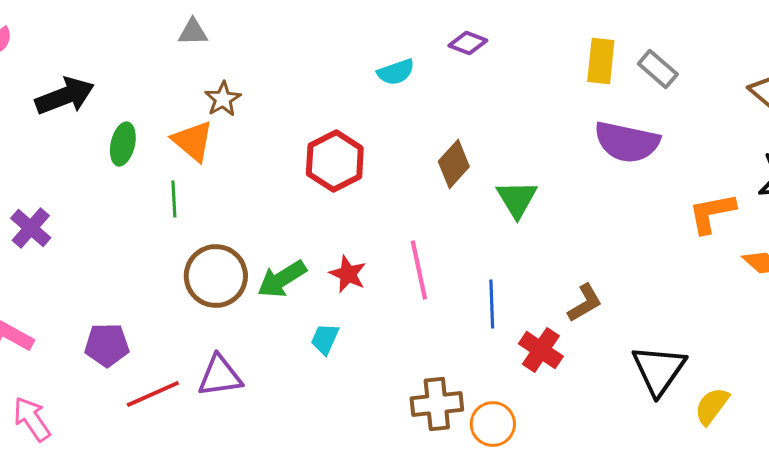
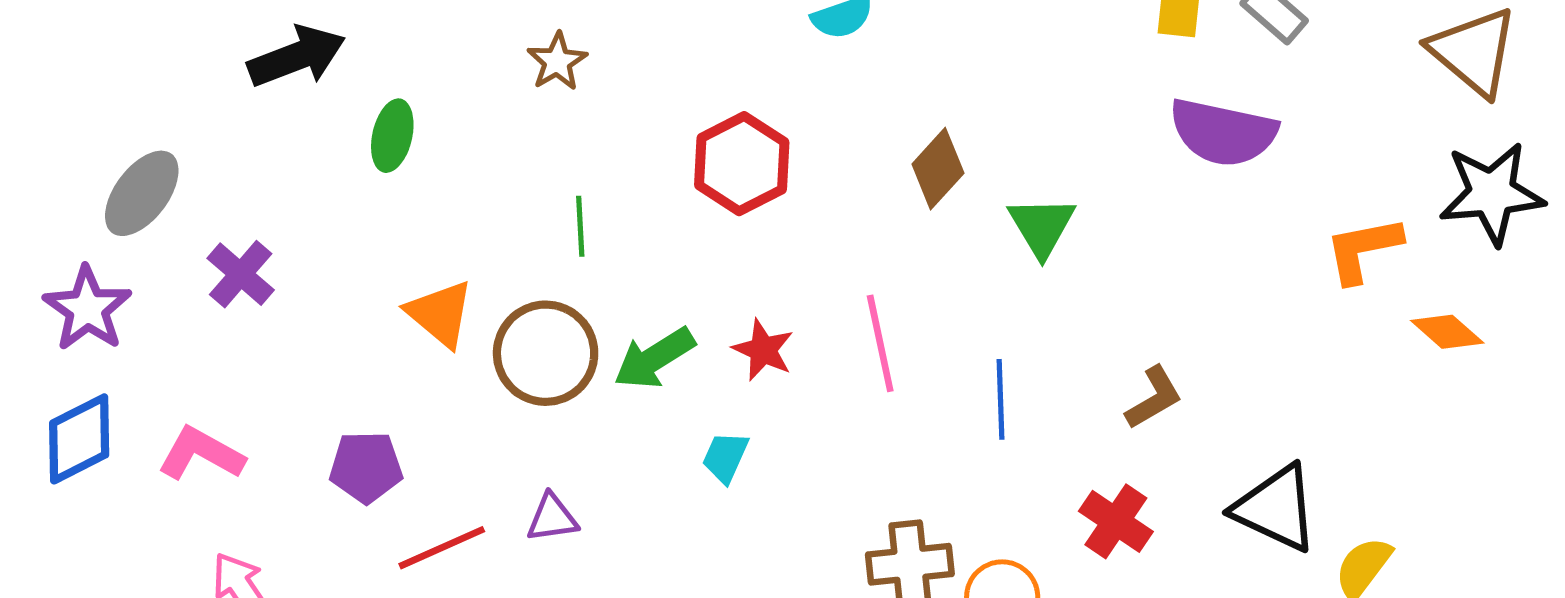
orange triangle: (193, 141) -> (440, 314), moved
green line: (174, 199) -> (580, 226), moved
red cross: (541, 350) -> (1116, 521), moved
black triangle: (659, 370) -> (1276, 508), turned -40
purple triangle: (220, 376) -> (552, 518), size x0.7

